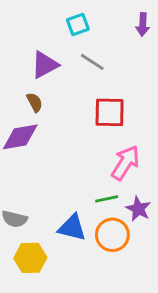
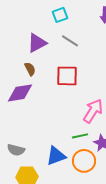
red square: (110, 112) -> (67, 76), moved
blue triangle: (72, 228) -> (56, 156), turned -35

